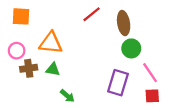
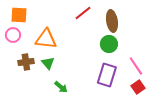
green circle: (131, 48) -> (109, 44), moved
pink circle: (17, 51) -> (13, 35), moved
green triangle: (53, 69) -> (48, 63), turned 40
red square: (152, 96) -> (138, 87), turned -32

